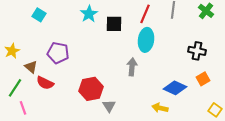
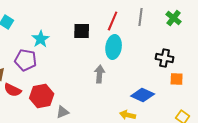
cyan star: (89, 14) -> (41, 39), moved
orange square: (203, 79) -> (177, 79), moved, turned 32
red hexagon: (91, 89) -> (42, 96), moved
gray triangle: (109, 106) -> (63, 112), moved, turned 40

